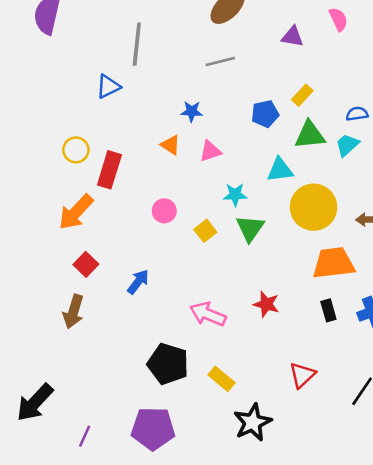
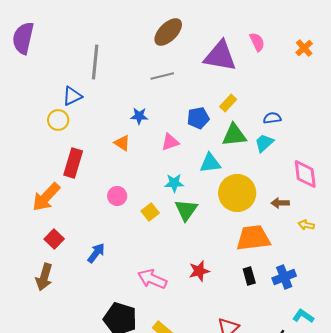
purple triangle: (292, 37) -> (220, 56), size x1.8
yellow circle: (76, 150) -> (58, 120), moved
pink triangle: (210, 151) -> (170, 142), moved
red star: (266, 304) -> (199, 271), turned -30

